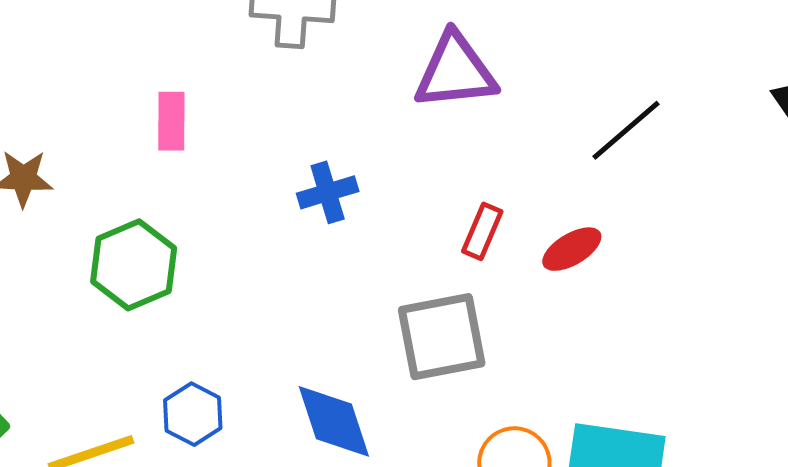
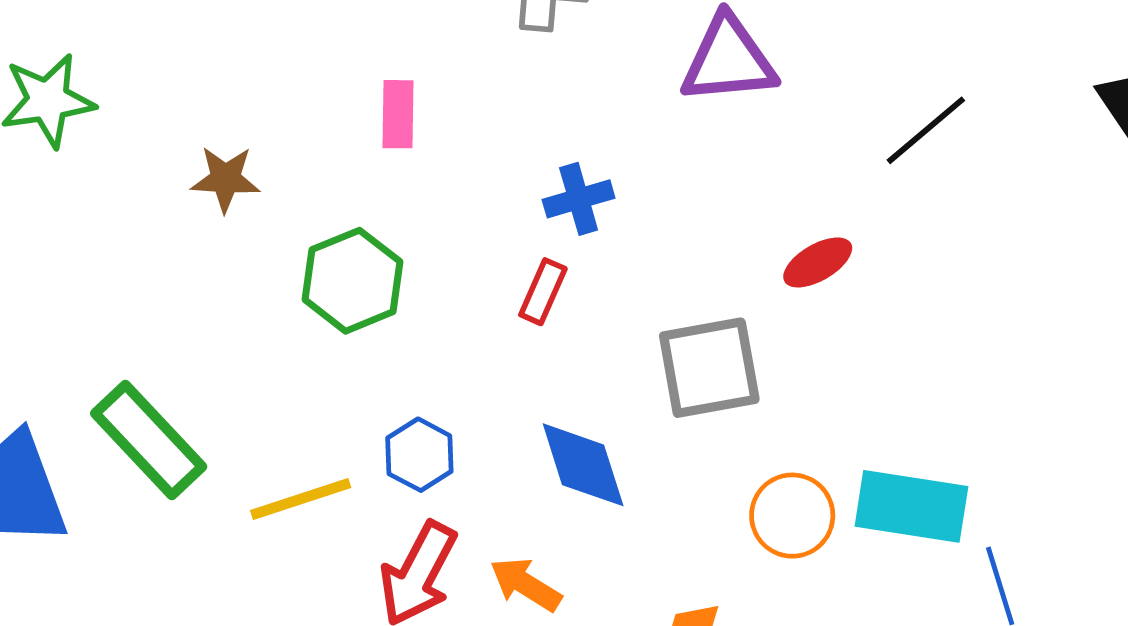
red rectangle: (482, 231) -> (543, 292), moved
red ellipse: (572, 249) -> (818, 262), moved

